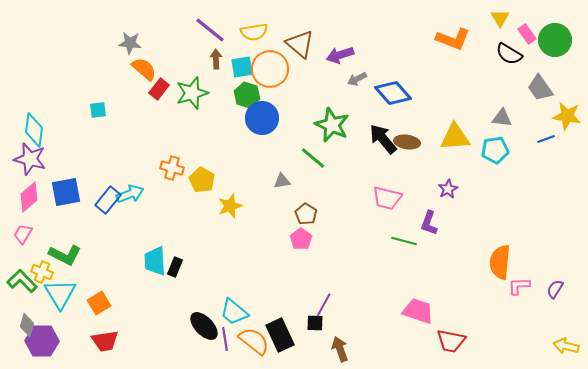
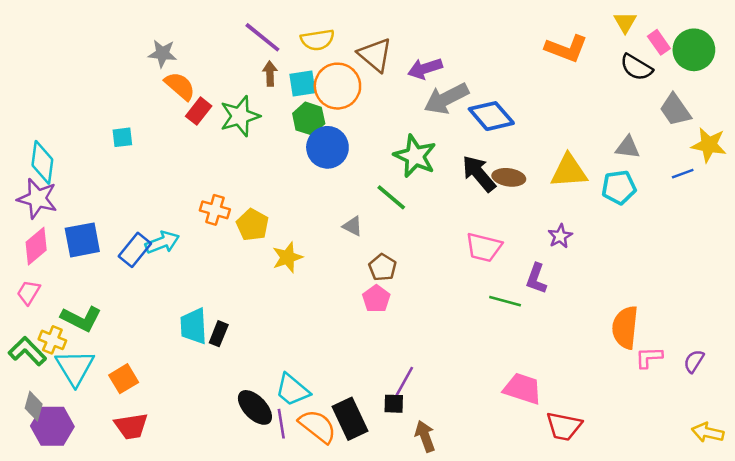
gray arrow: (357, 79) -> (446, 99), size x1.8
gray triangle: (282, 181) -> (352, 226), turned 36

